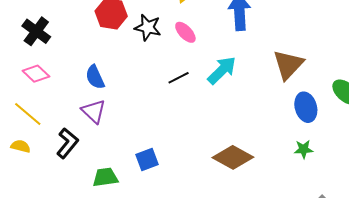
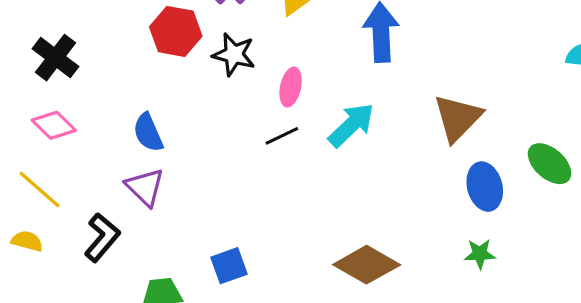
pink ellipse: (185, 32) -> (291, 87), moved, turned 55

